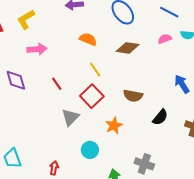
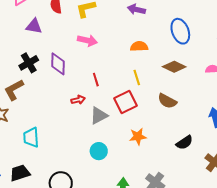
orange semicircle: (88, 39) -> (139, 46), turned -42
brown semicircle: (133, 96) -> (167, 101), moved
cyan circle: (90, 150) -> (99, 151), moved
red arrow: (54, 168) -> (78, 100), moved, turned 48

